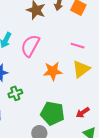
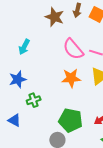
pink semicircle: (30, 46) -> (73, 49), moved, turned -70

